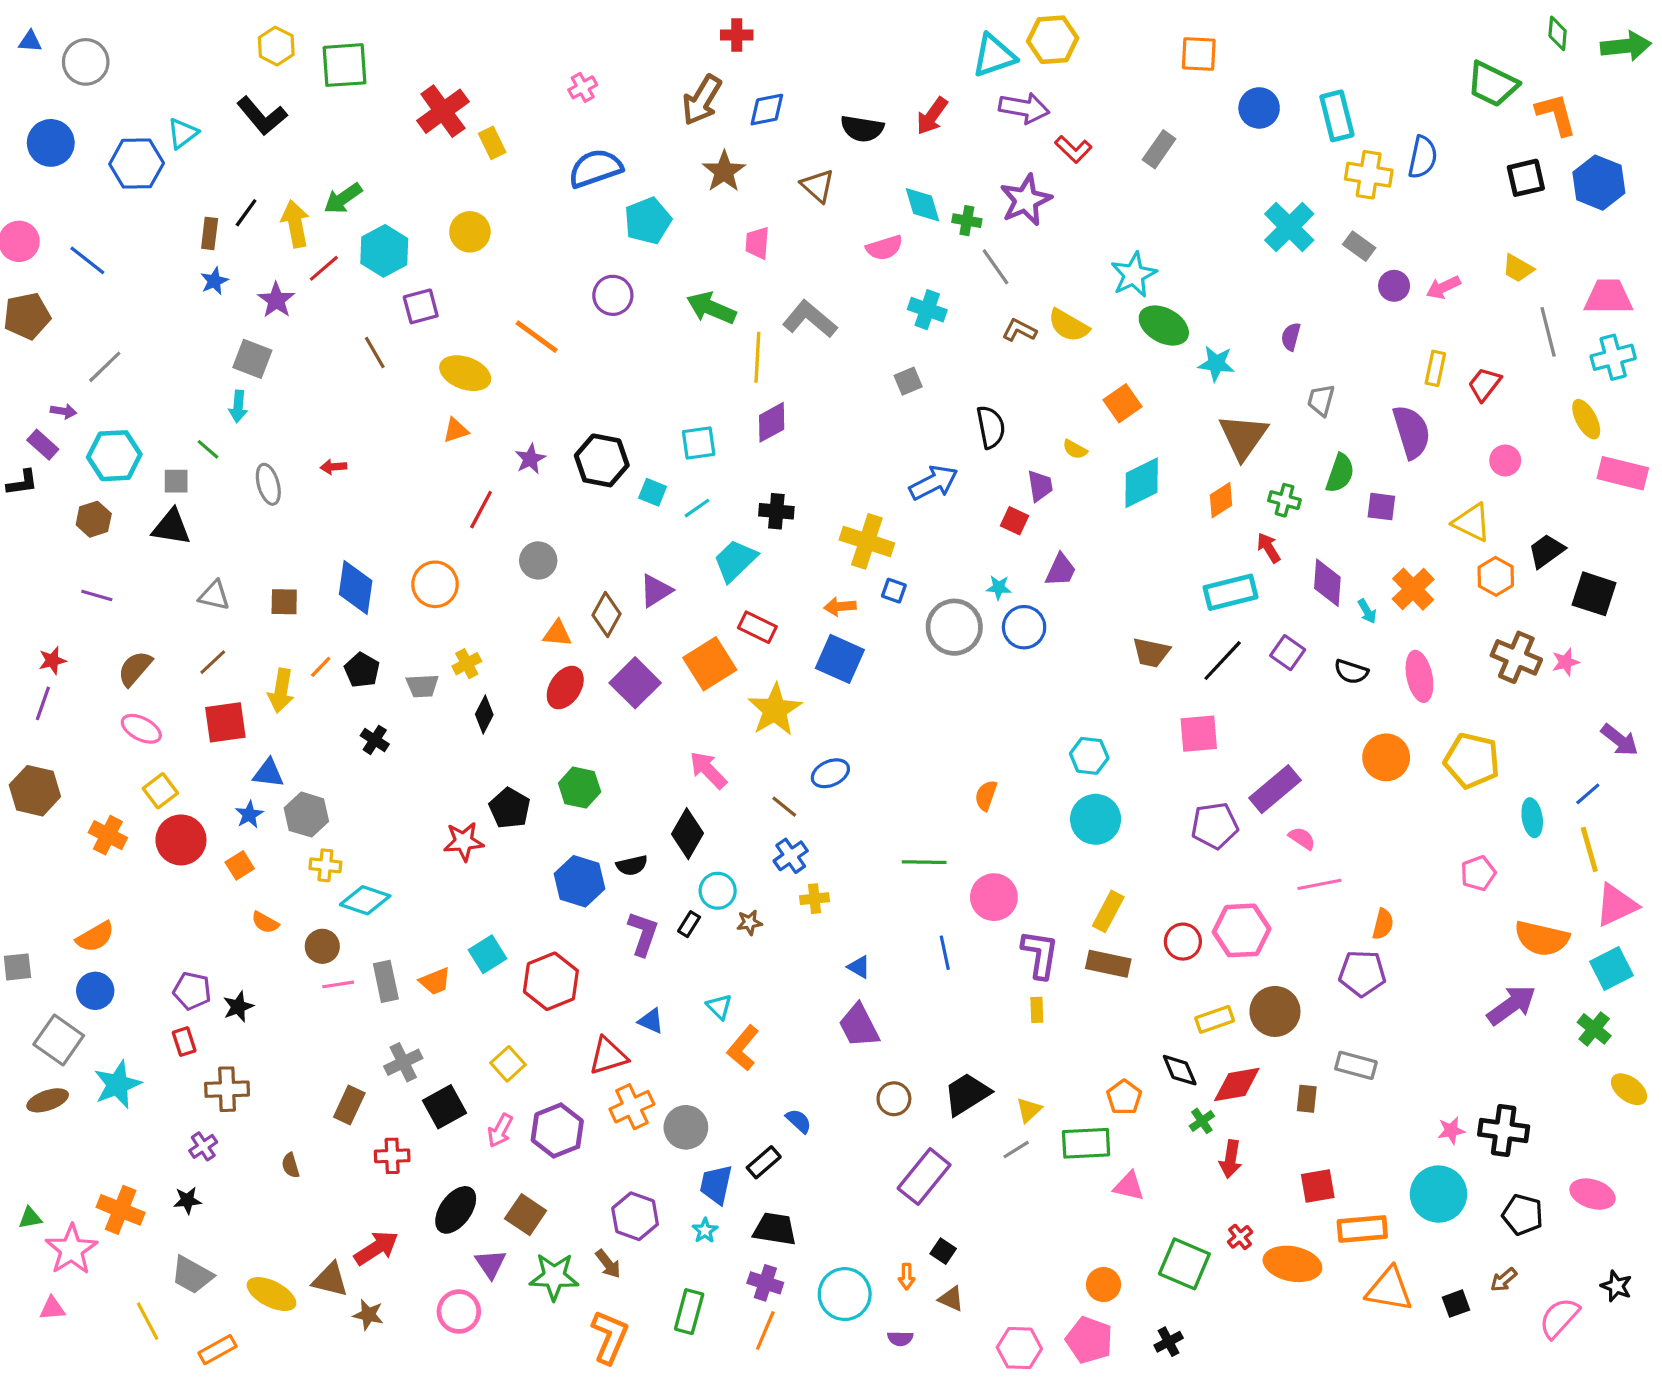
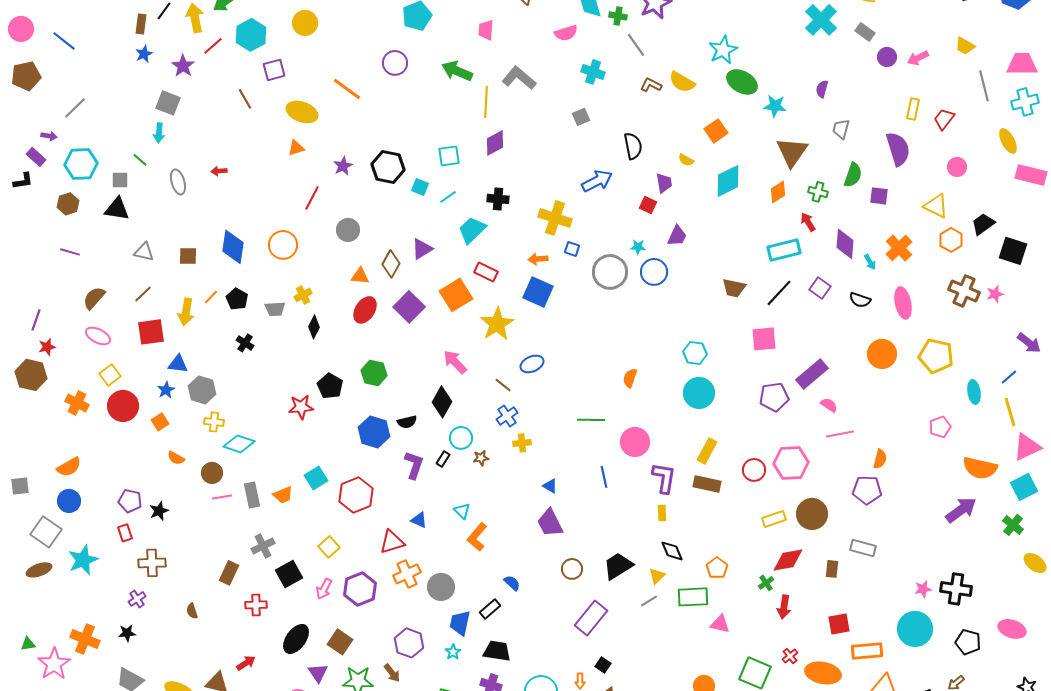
red star: (52, 661) -> (47, 347), moved
black diamond: (1180, 1070) -> (672, 551), moved
red arrow: (376, 1248) -> (246, 663), size x0.7

